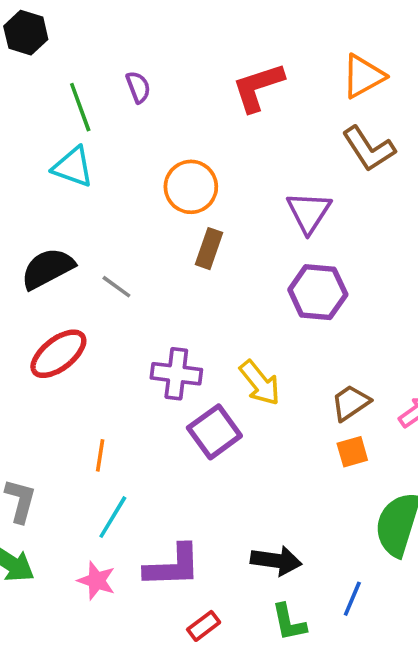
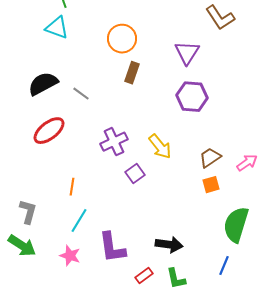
purple cross: (176, 374) -> (114, 142), turned -32
purple square: (214, 432) -> (135, 174), size x0.7
purple L-shape: (173, 566) -> (112, 248), turned 84
blue line: (352, 599) -> (224, 266), moved
red rectangle: (204, 626) -> (144, 276), moved

